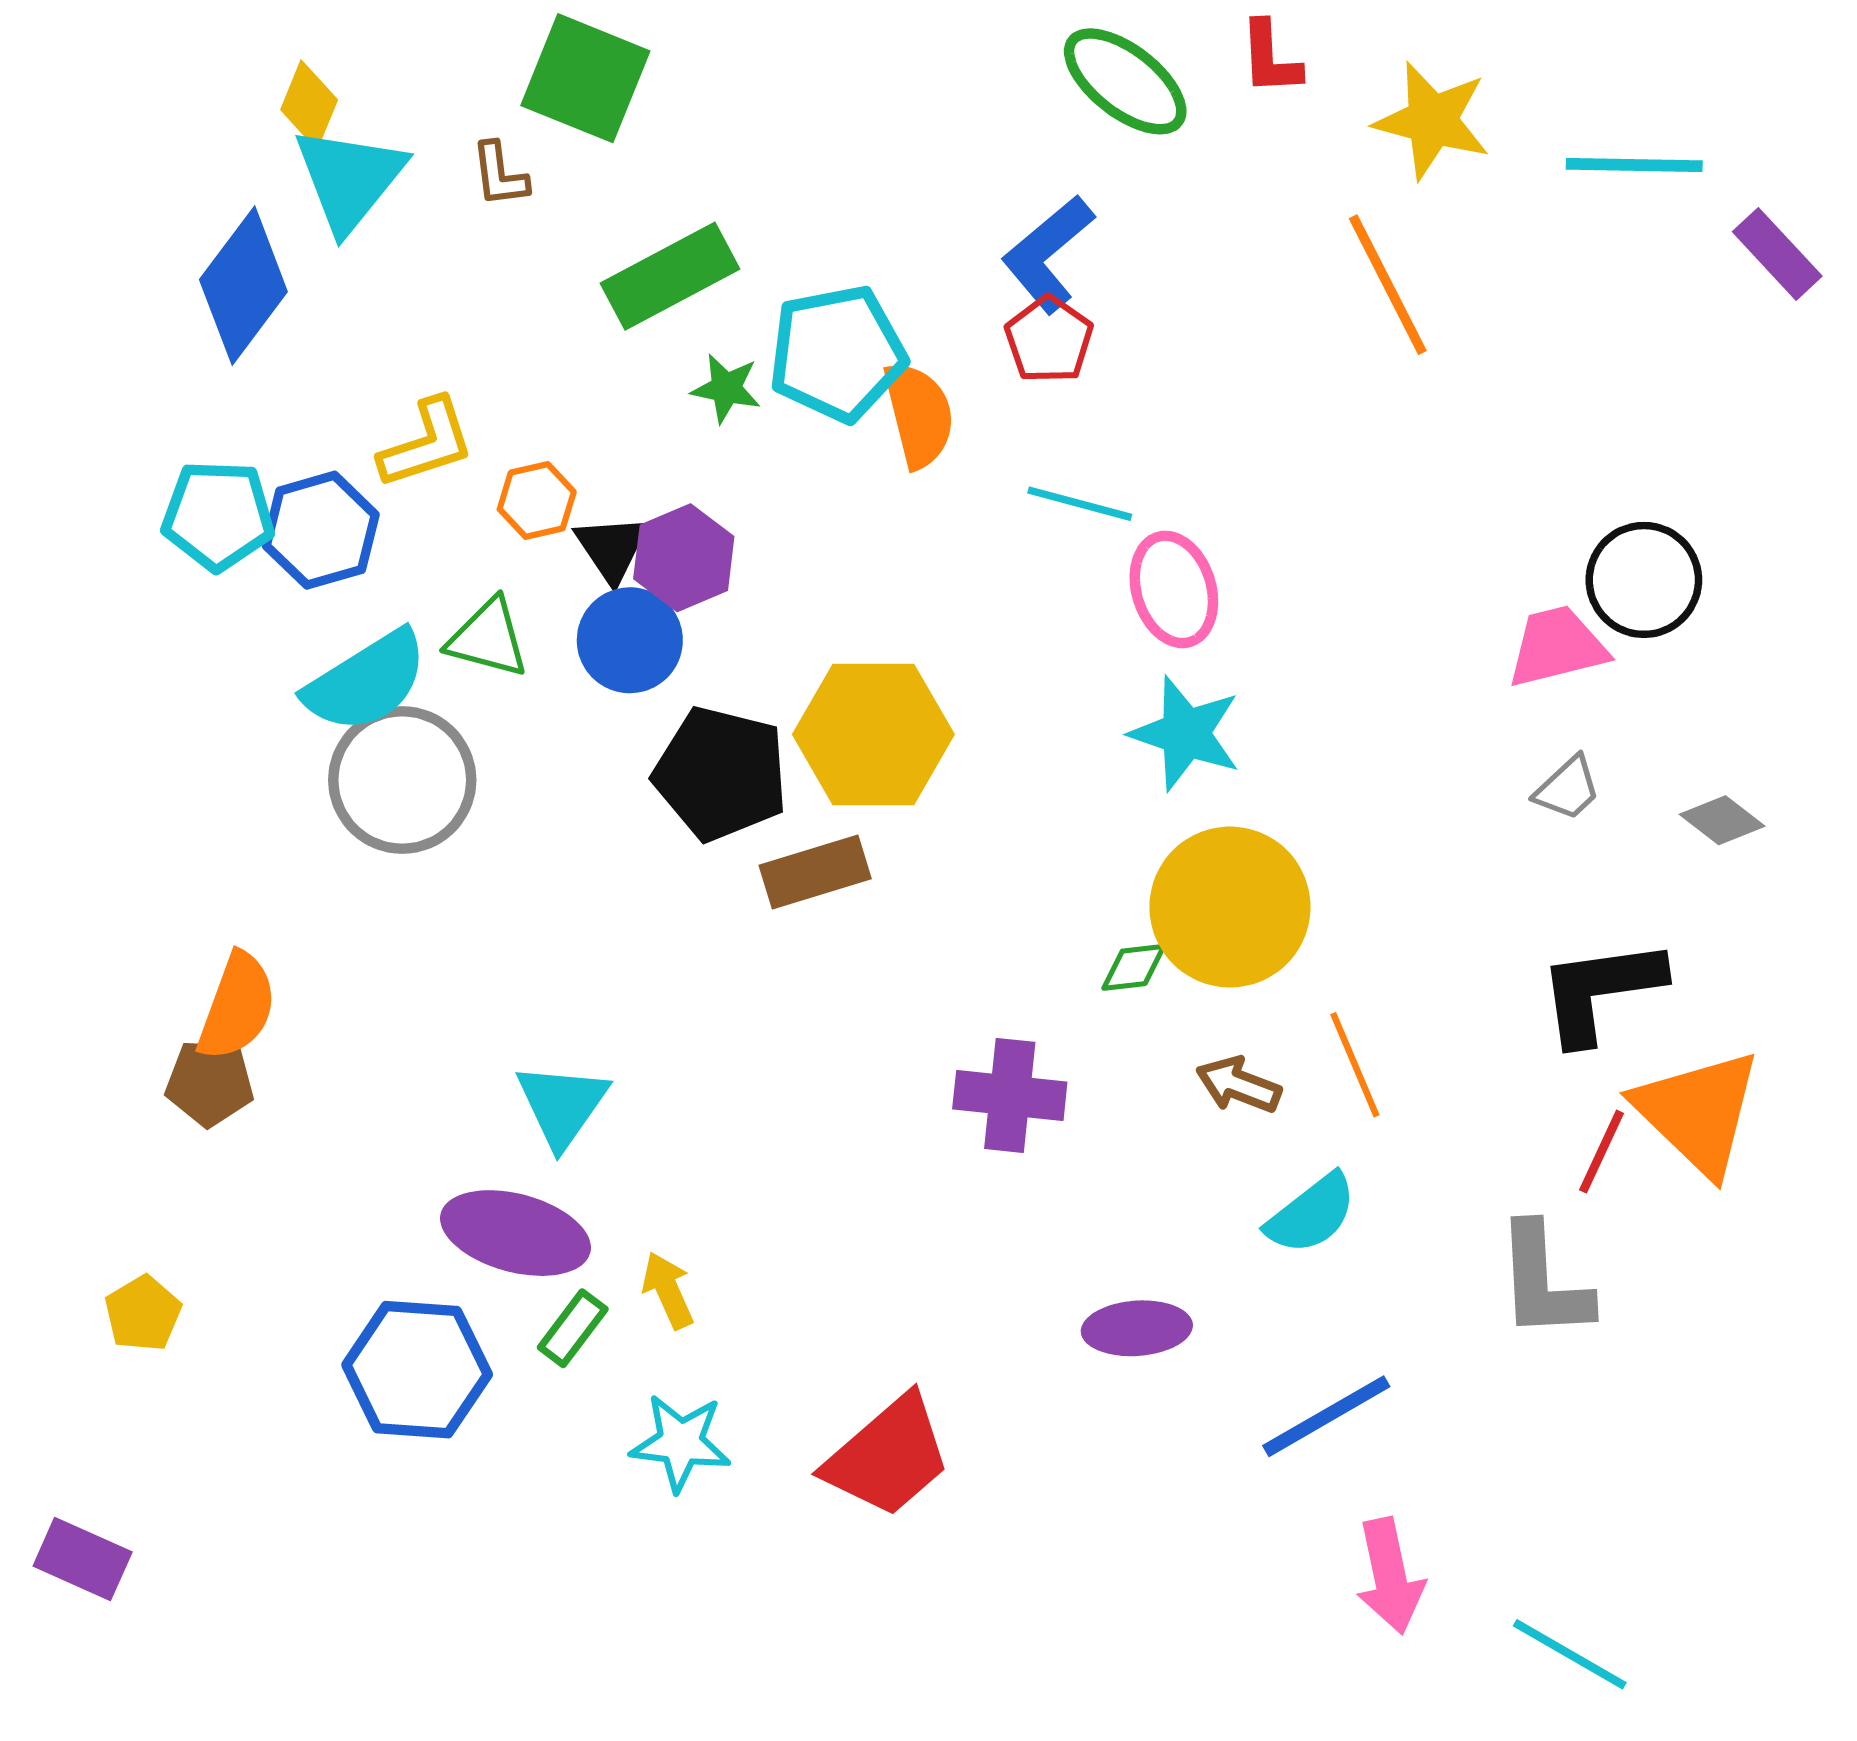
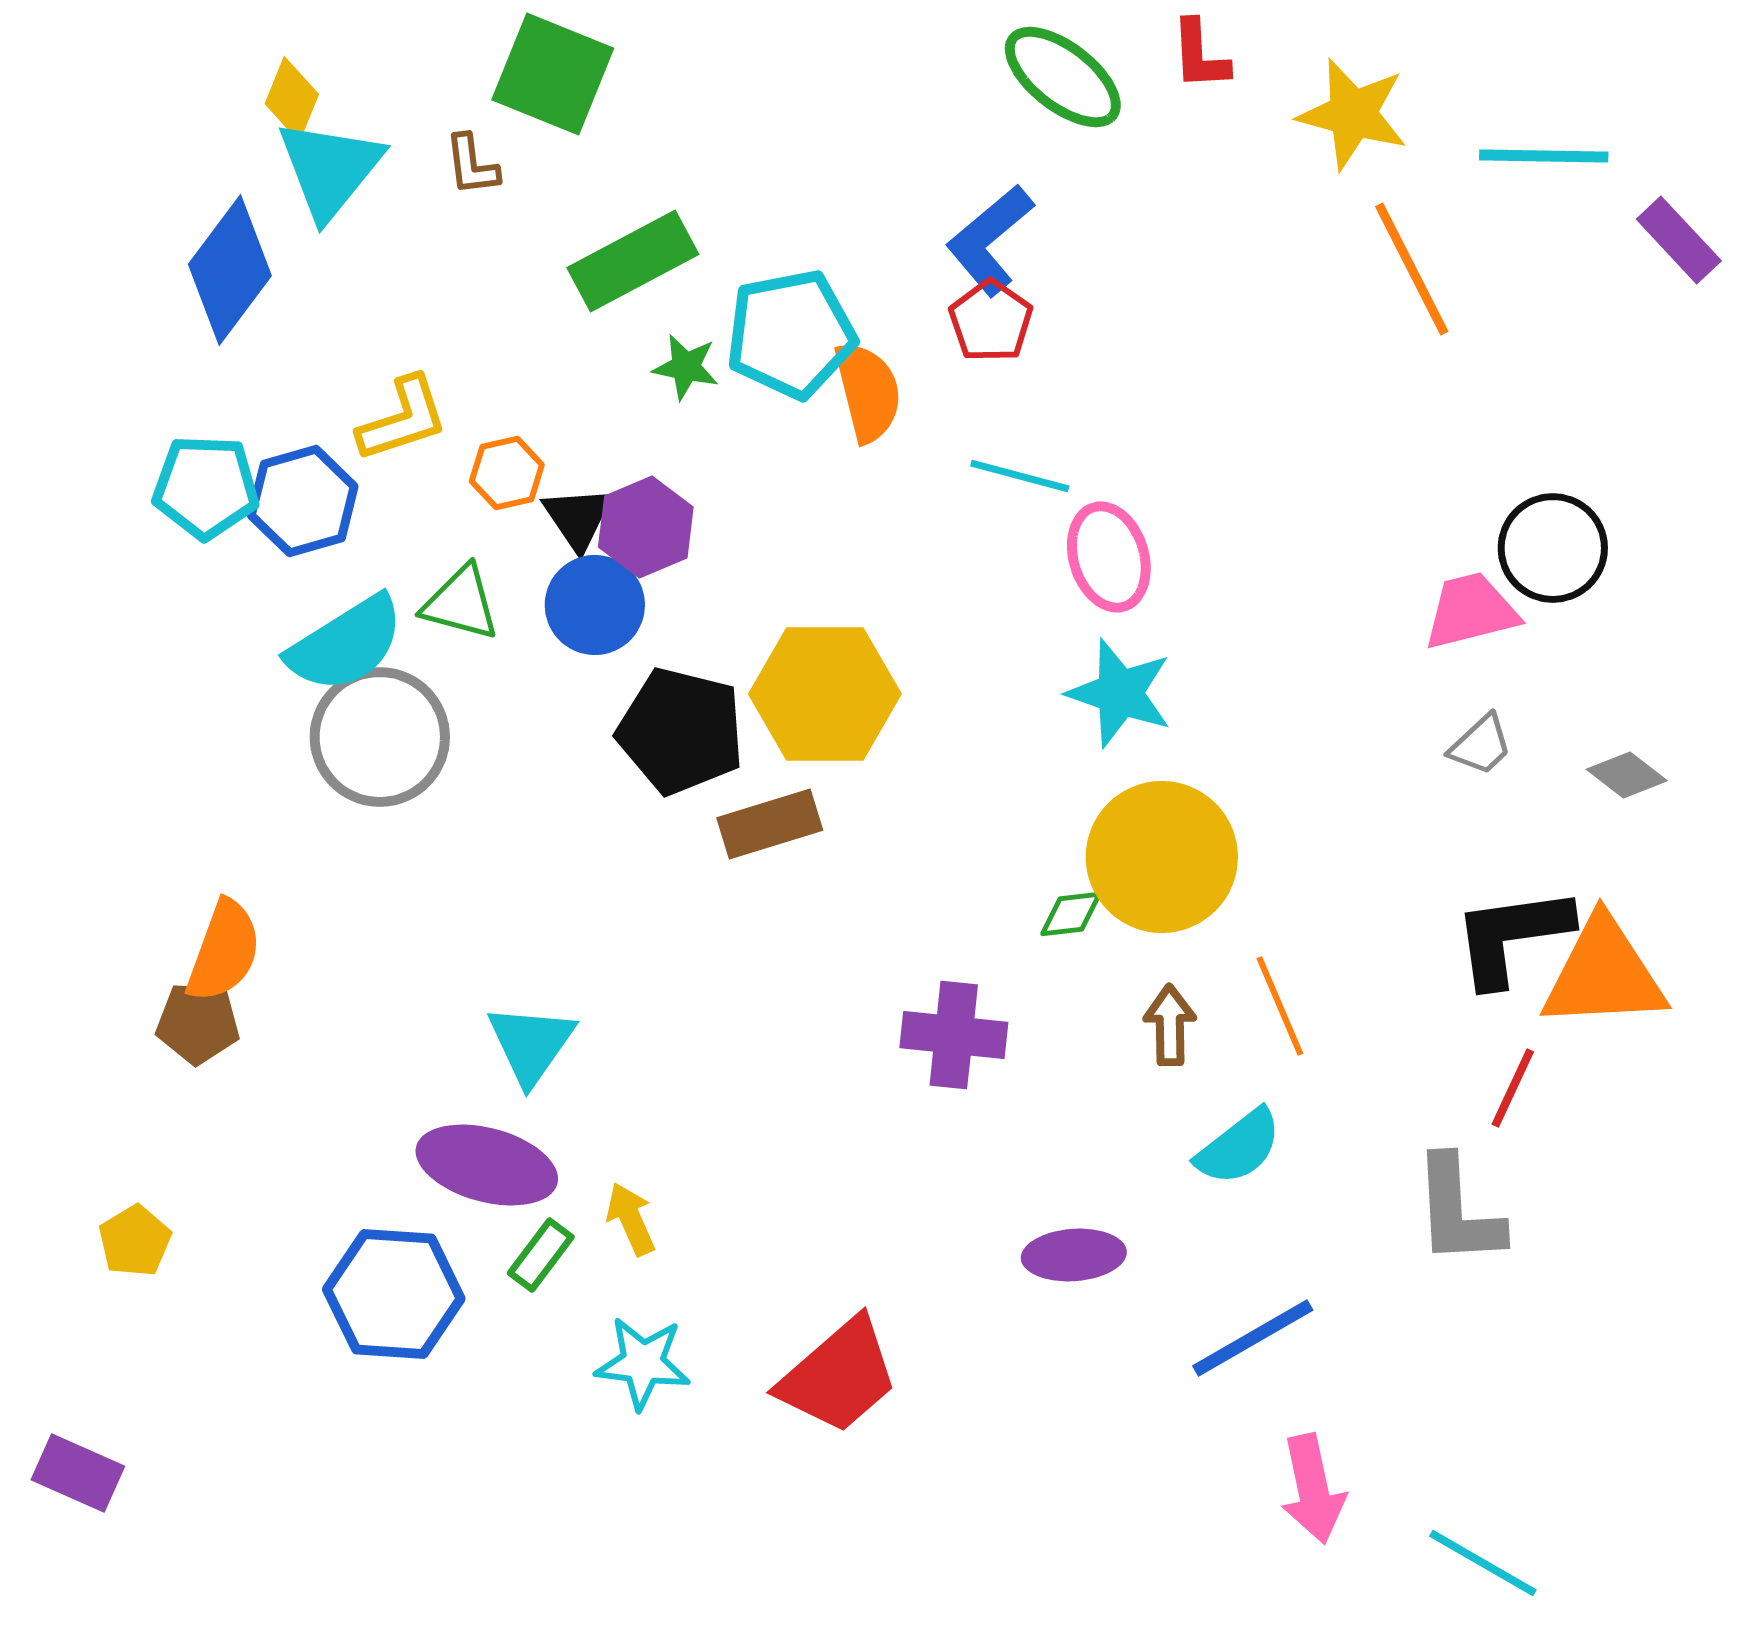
orange line: (1388, 285) -> (1412, 269), moved
brown arrow: (1238, 1085) -> (1170, 1025), turned 68
orange triangle: (1698, 1112) -> (1604, 974), moved, turned -47

